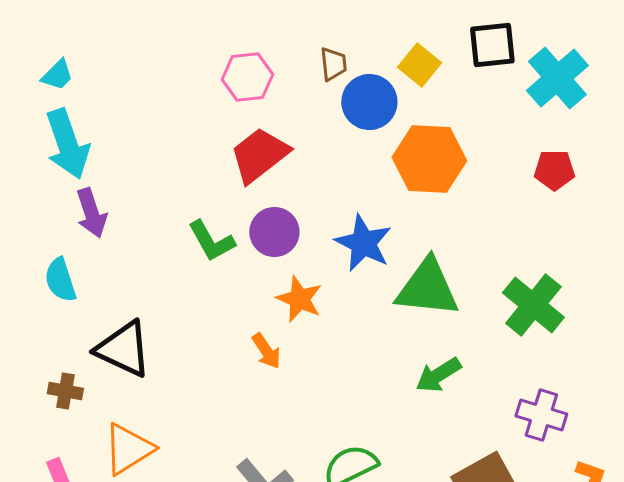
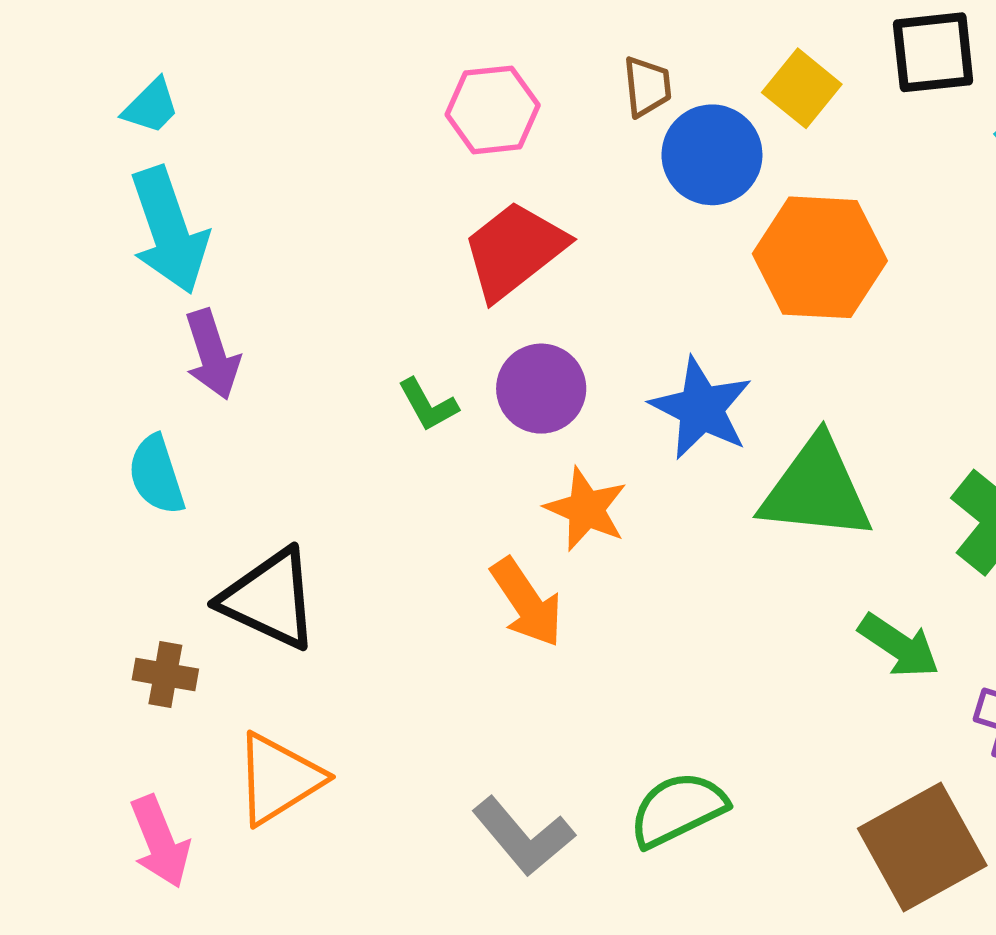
green L-shape: (211, 241) -> (428, 405), size x0.7
orange arrow: (266, 351) -> (527, 603), size x1.4
green arrow: (438, 375) -> (899, 646), moved, turned -114

